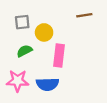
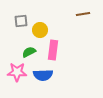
brown line: (84, 15) -> (83, 14), moved
green semicircle: (24, 51) -> (29, 52), moved

